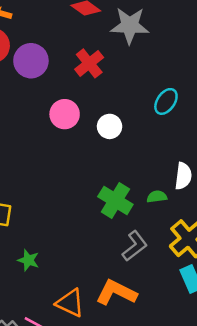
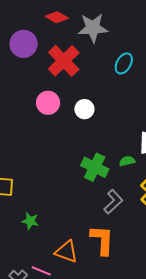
purple circle: (31, 61) -> (24, 44), moved
red cross: (89, 63) -> (64, 61), size x1.4
cyan ellipse: (166, 101) -> (124, 63), moved
orange L-shape: (116, 293) -> (102, 240), turned 72

